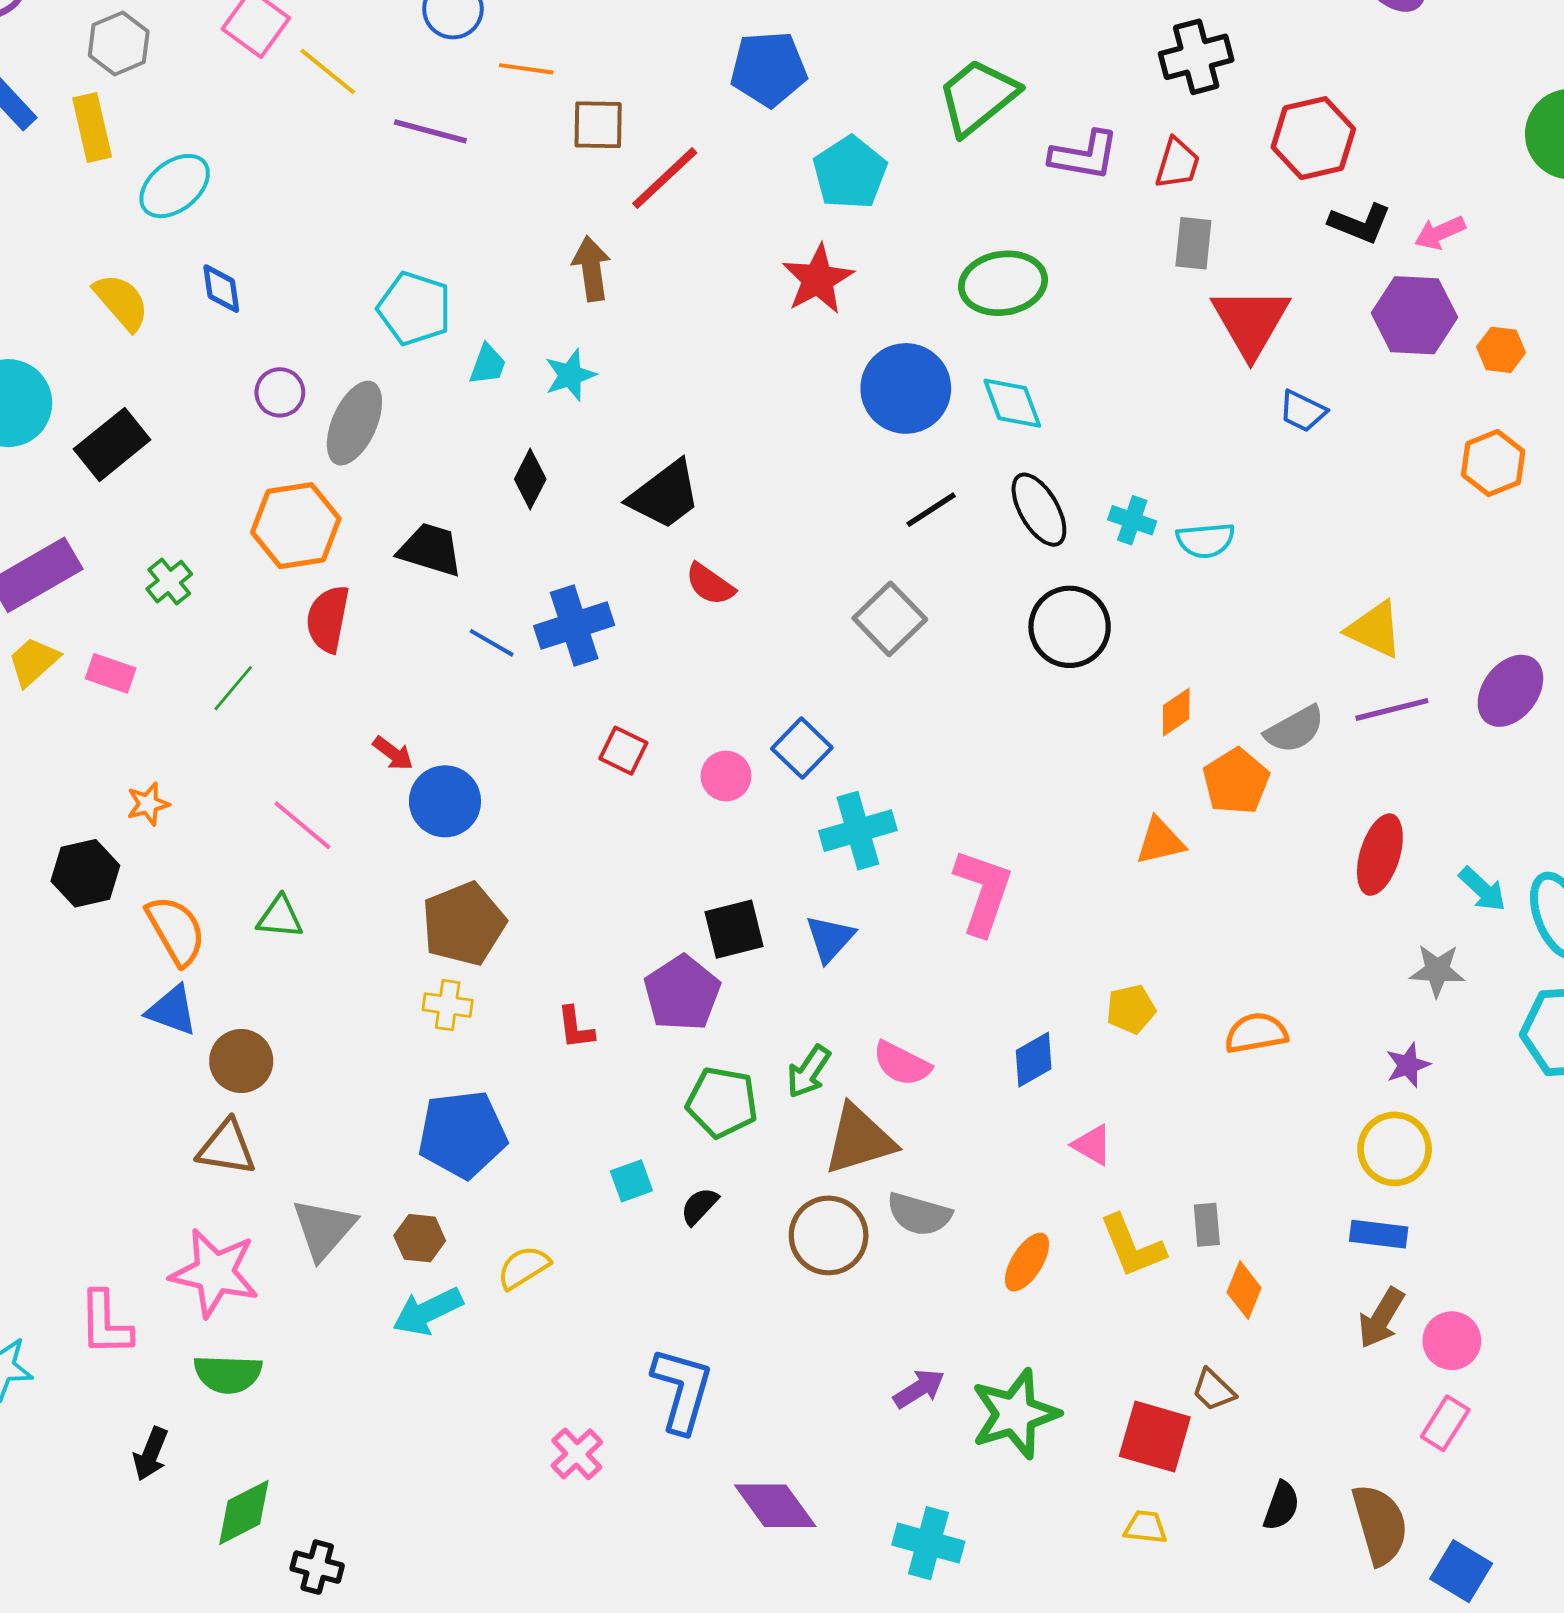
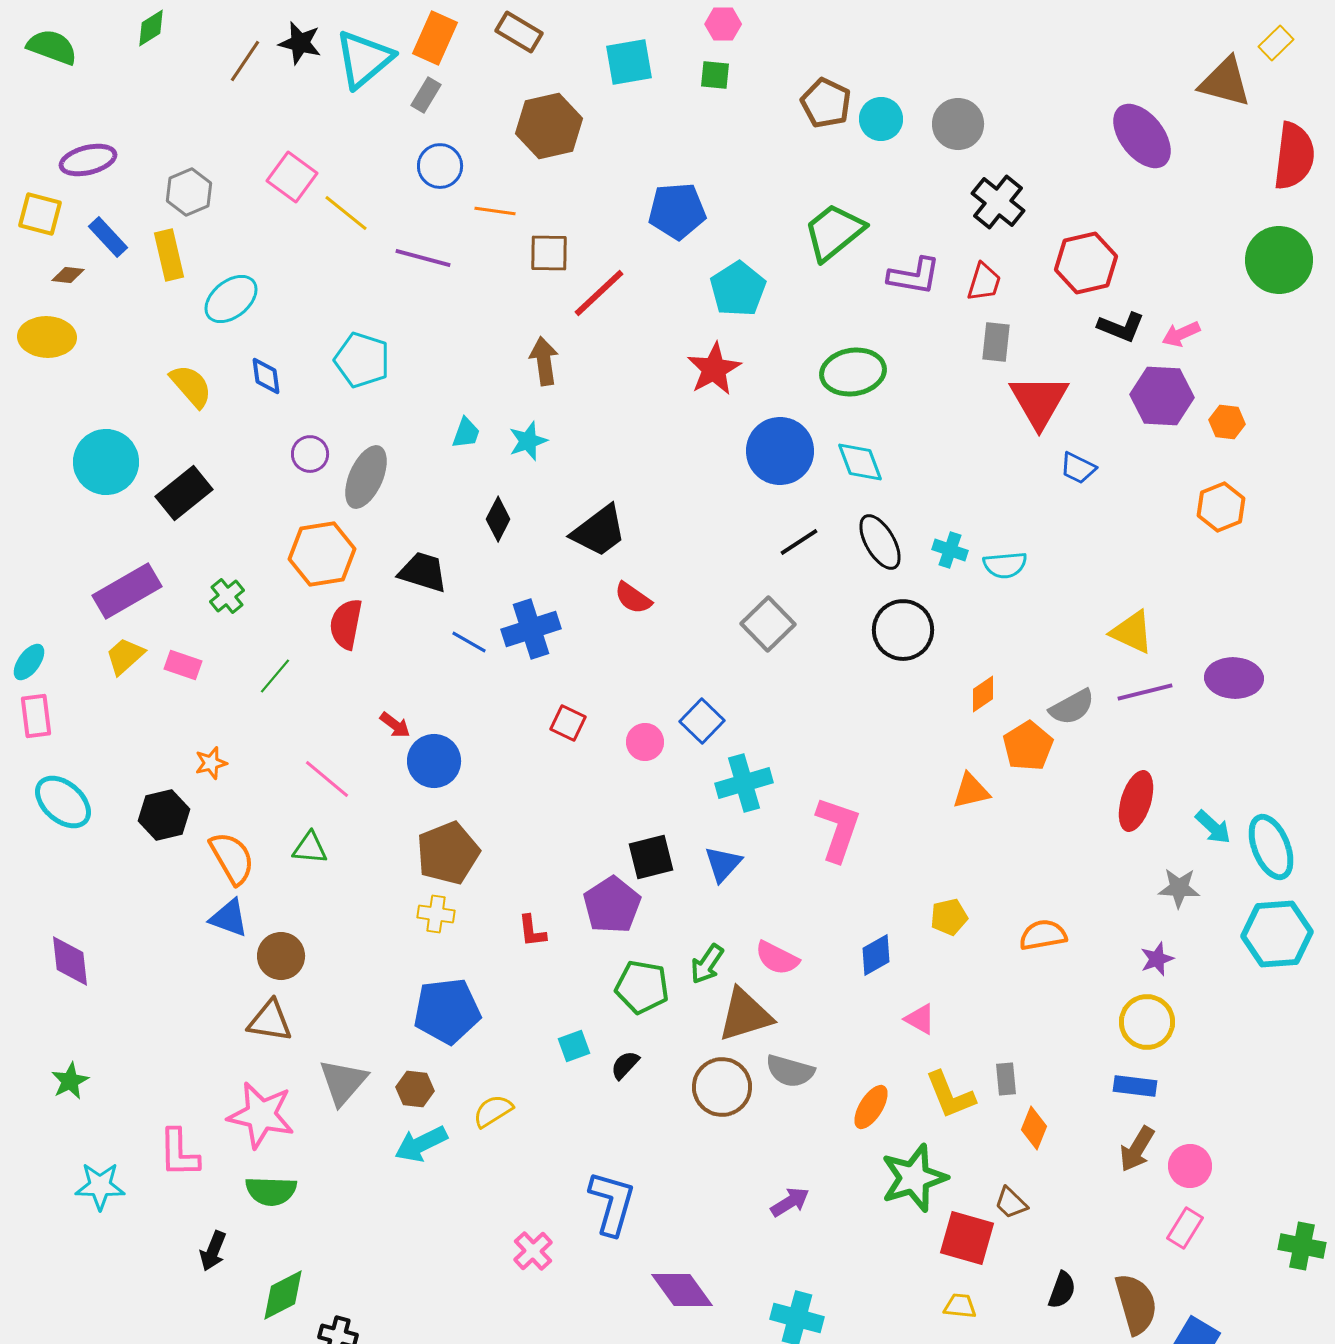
black cross: (1196, 57) -> (998, 202), turned -36
cyan pentagon: (414, 309) -> (362, 360), moved
purple ellipse: (1510, 691) -> (1234, 678), turned 56
green star: (1015, 1414) -> (914, 1178), moved

